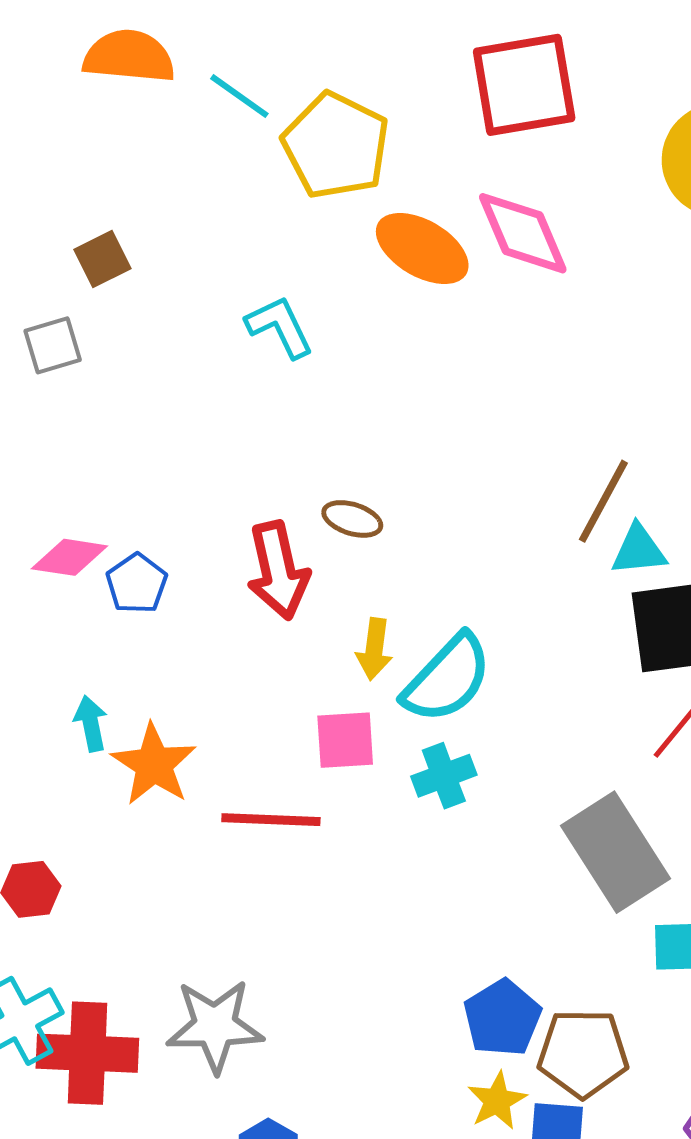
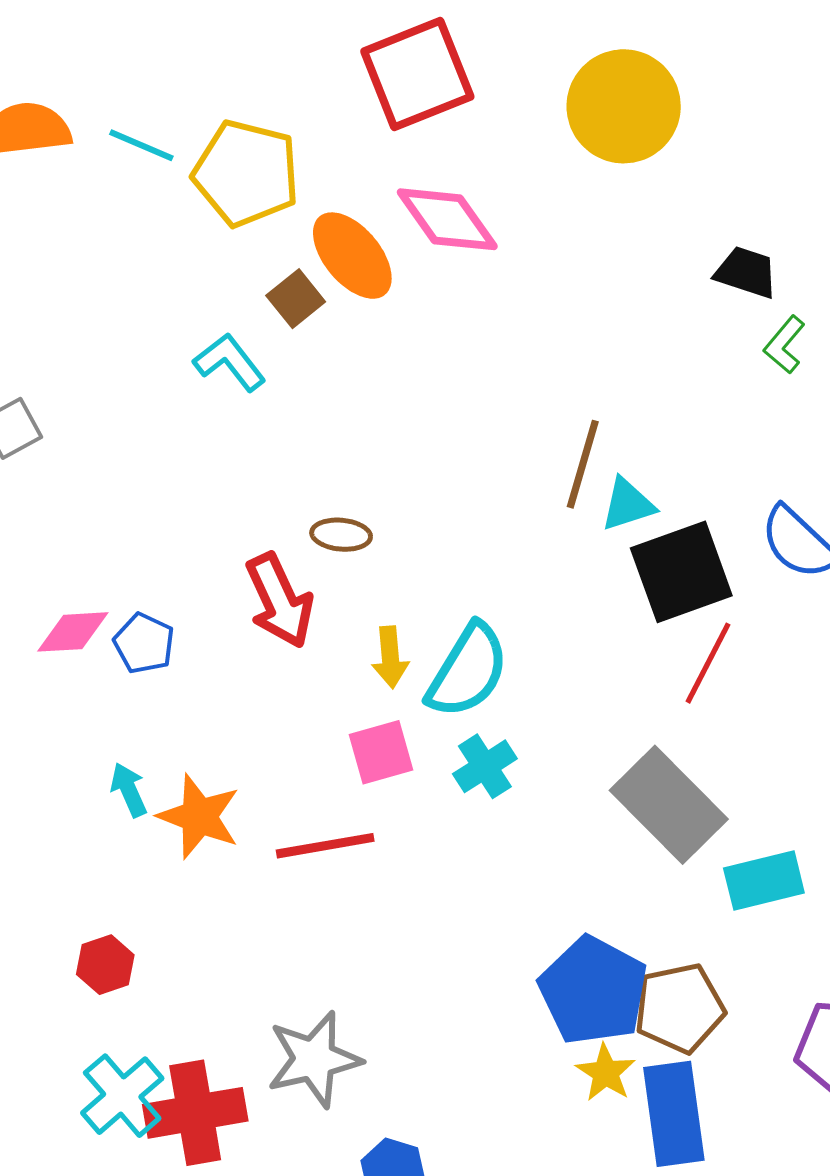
orange ellipse: (422, 249) -> (352, 256), turned 32
brown square: (102, 259) -> (296, 299), moved
blue pentagon: (502, 1018) -> (593, 991), size x1.4

